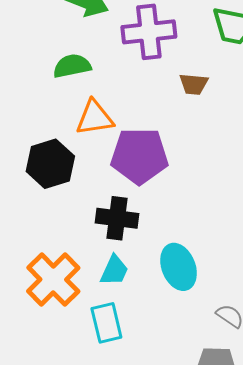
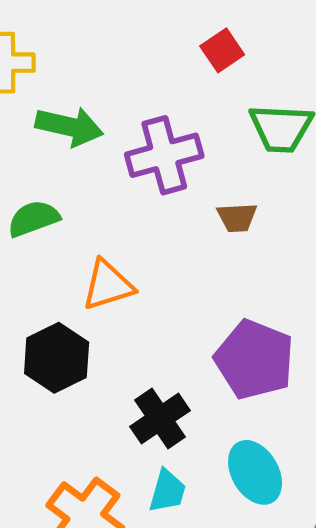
green semicircle: (72, 66) -> (34, 219), moved
purple pentagon: (139, 156) -> (254, 360), moved, turned 30
black cross: (117, 218) -> (160, 419), turned -33

